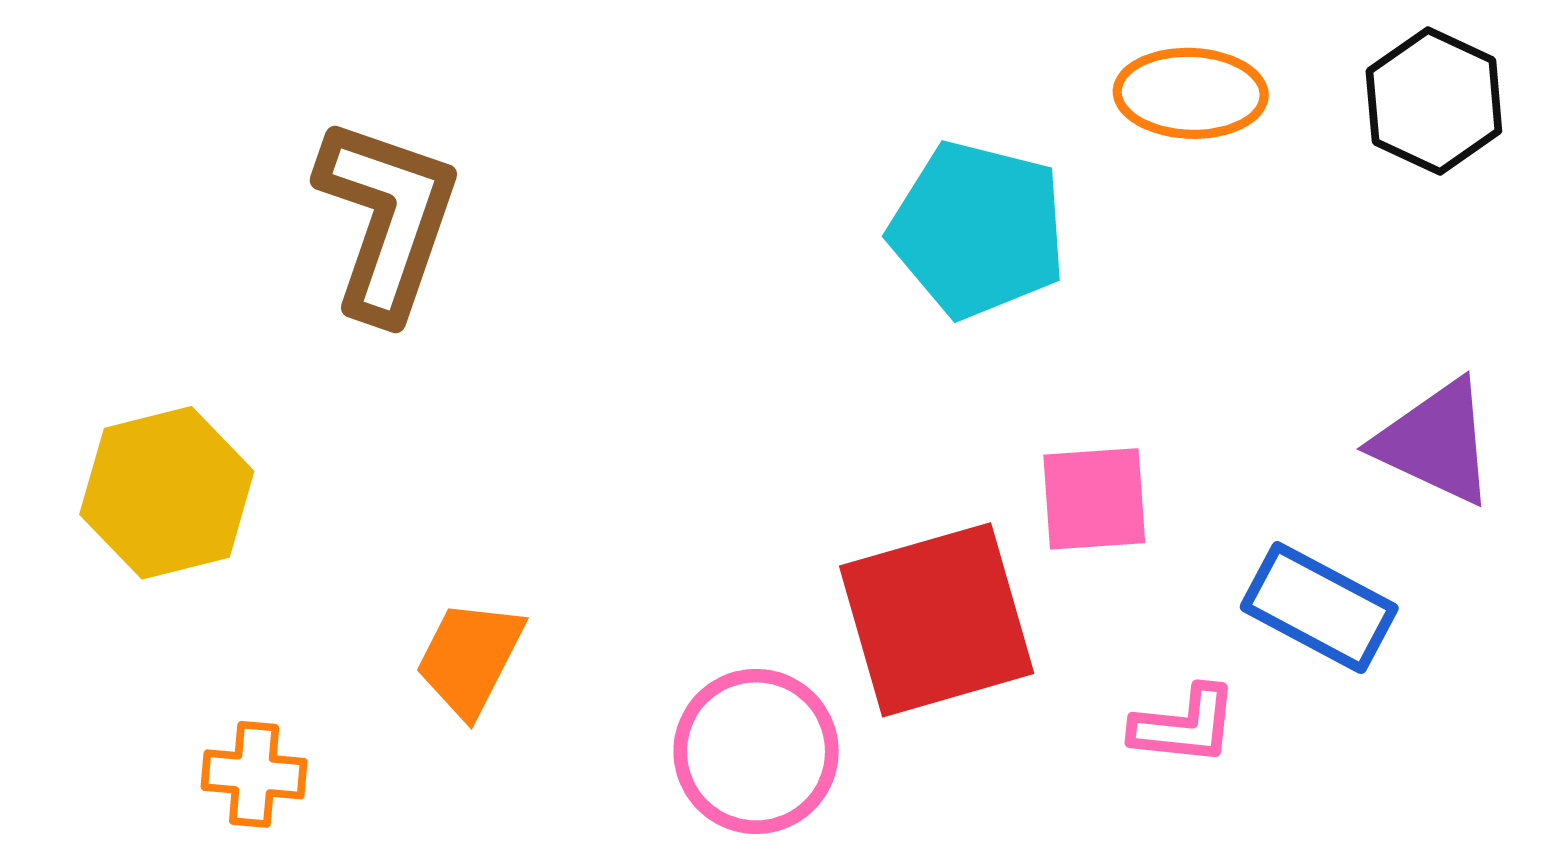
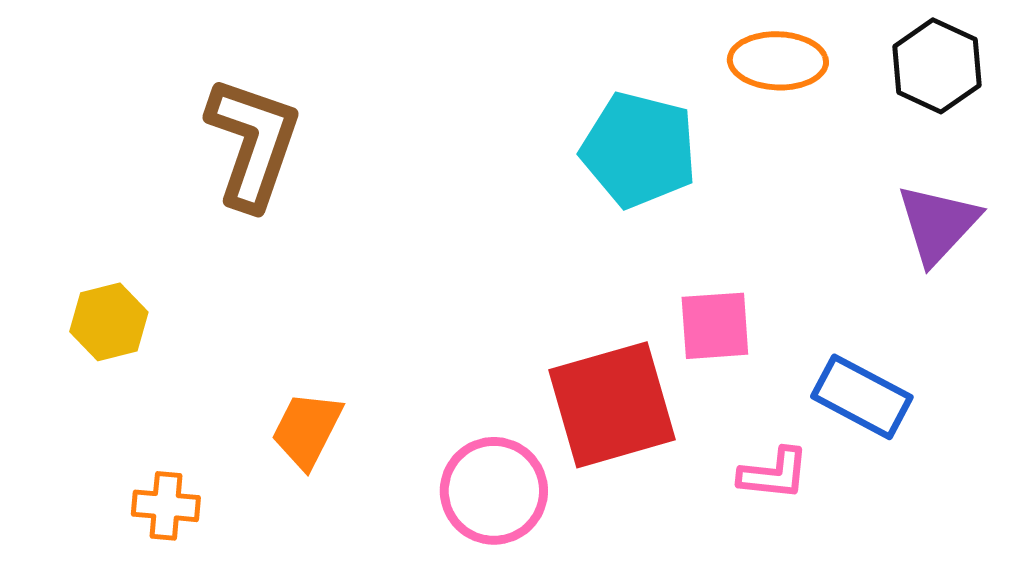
purple triangle: (1436, 442) -> (938, 224), moved, turned 48
yellow hexagon: (167, 493) -> (109, 322), size x0.7

